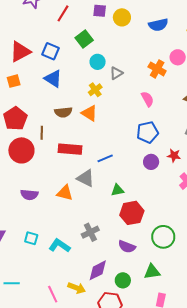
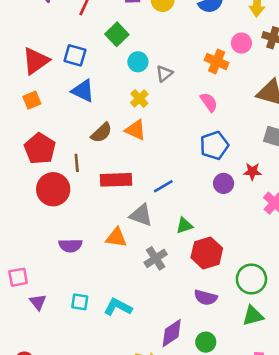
brown semicircle: (63, 112) -> (101, 133), turned -30
gray cross: (90, 232) -> (156, 258), moved
green triangle: (152, 272) -> (253, 316), moved

